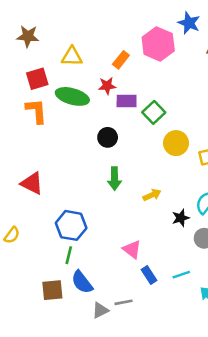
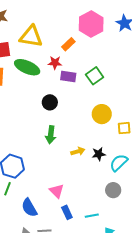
pink hexagon: (158, 44) -> (91, 24), moved
yellow triangle: (72, 56) -> (31, 36), size x1.4
green square: (154, 112) -> (95, 76), moved
black star: (181, 218) -> (99, 154), moved
blue semicircle: (82, 282) -> (29, 208), moved

